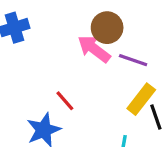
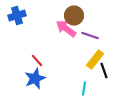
red line: (65, 101) -> (37, 61), moved

